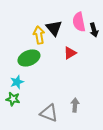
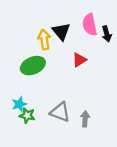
cyan star: (17, 82) -> (19, 104), moved
green star: (13, 99) -> (27, 115), moved
gray triangle: (49, 113) -> (60, 112), moved

